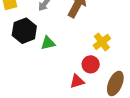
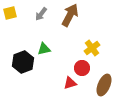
black hexagon: (24, 31) -> (23, 62), moved

